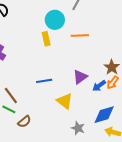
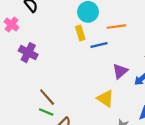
blue line: (44, 81) -> (99, 45), moved

